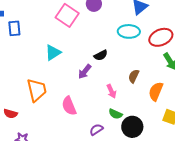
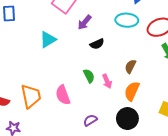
purple arrow: (85, 72) -> (85, 22), moved
orange trapezoid: (37, 90) -> (31, 96), moved
orange semicircle: (156, 91) -> (132, 91), moved
green semicircle: (115, 114) -> (89, 76), moved, turned -144

